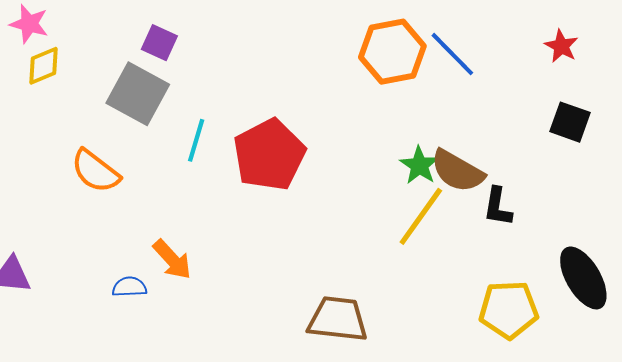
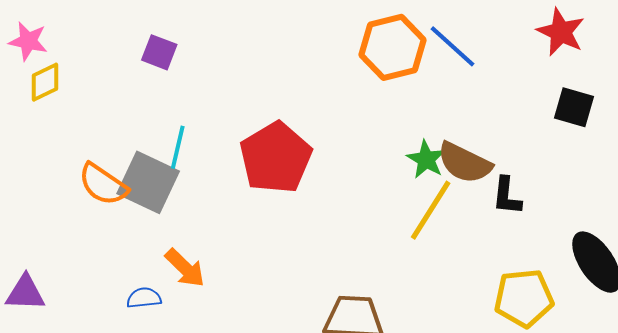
red star: (561, 46) -> (561, 32), size x1.4
gray square: (138, 94) -> (148, 182), moved
cyan line: (196, 140) -> (178, 147), moved

